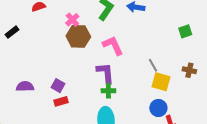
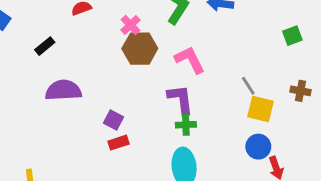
purple semicircle: (25, 86) -> (63, 90), moved, size x1.4

